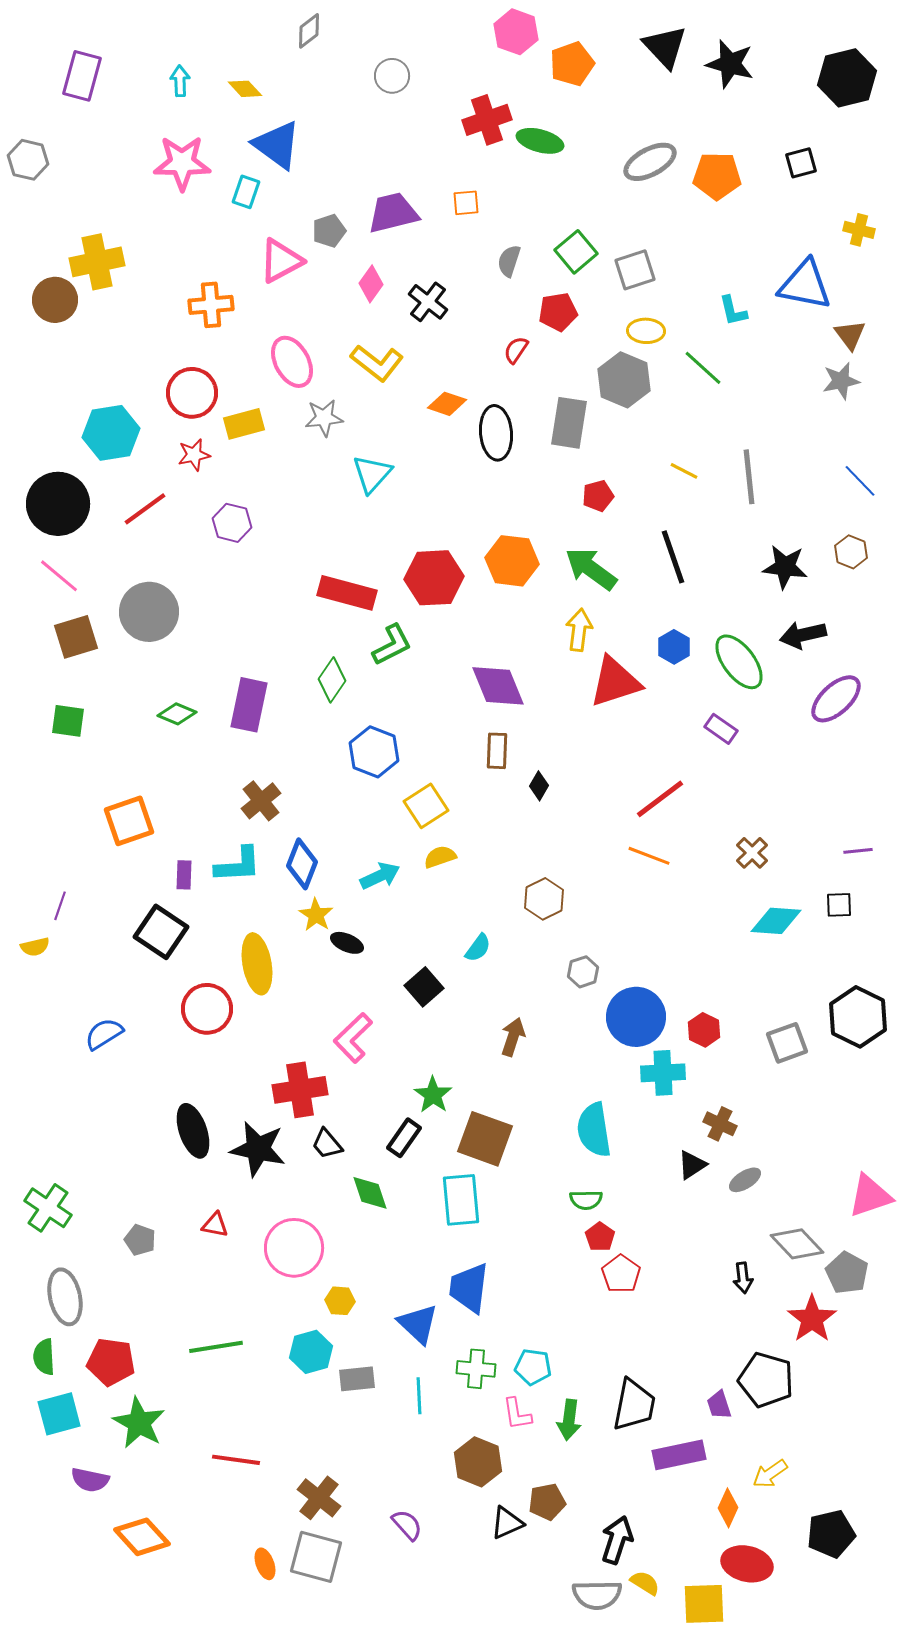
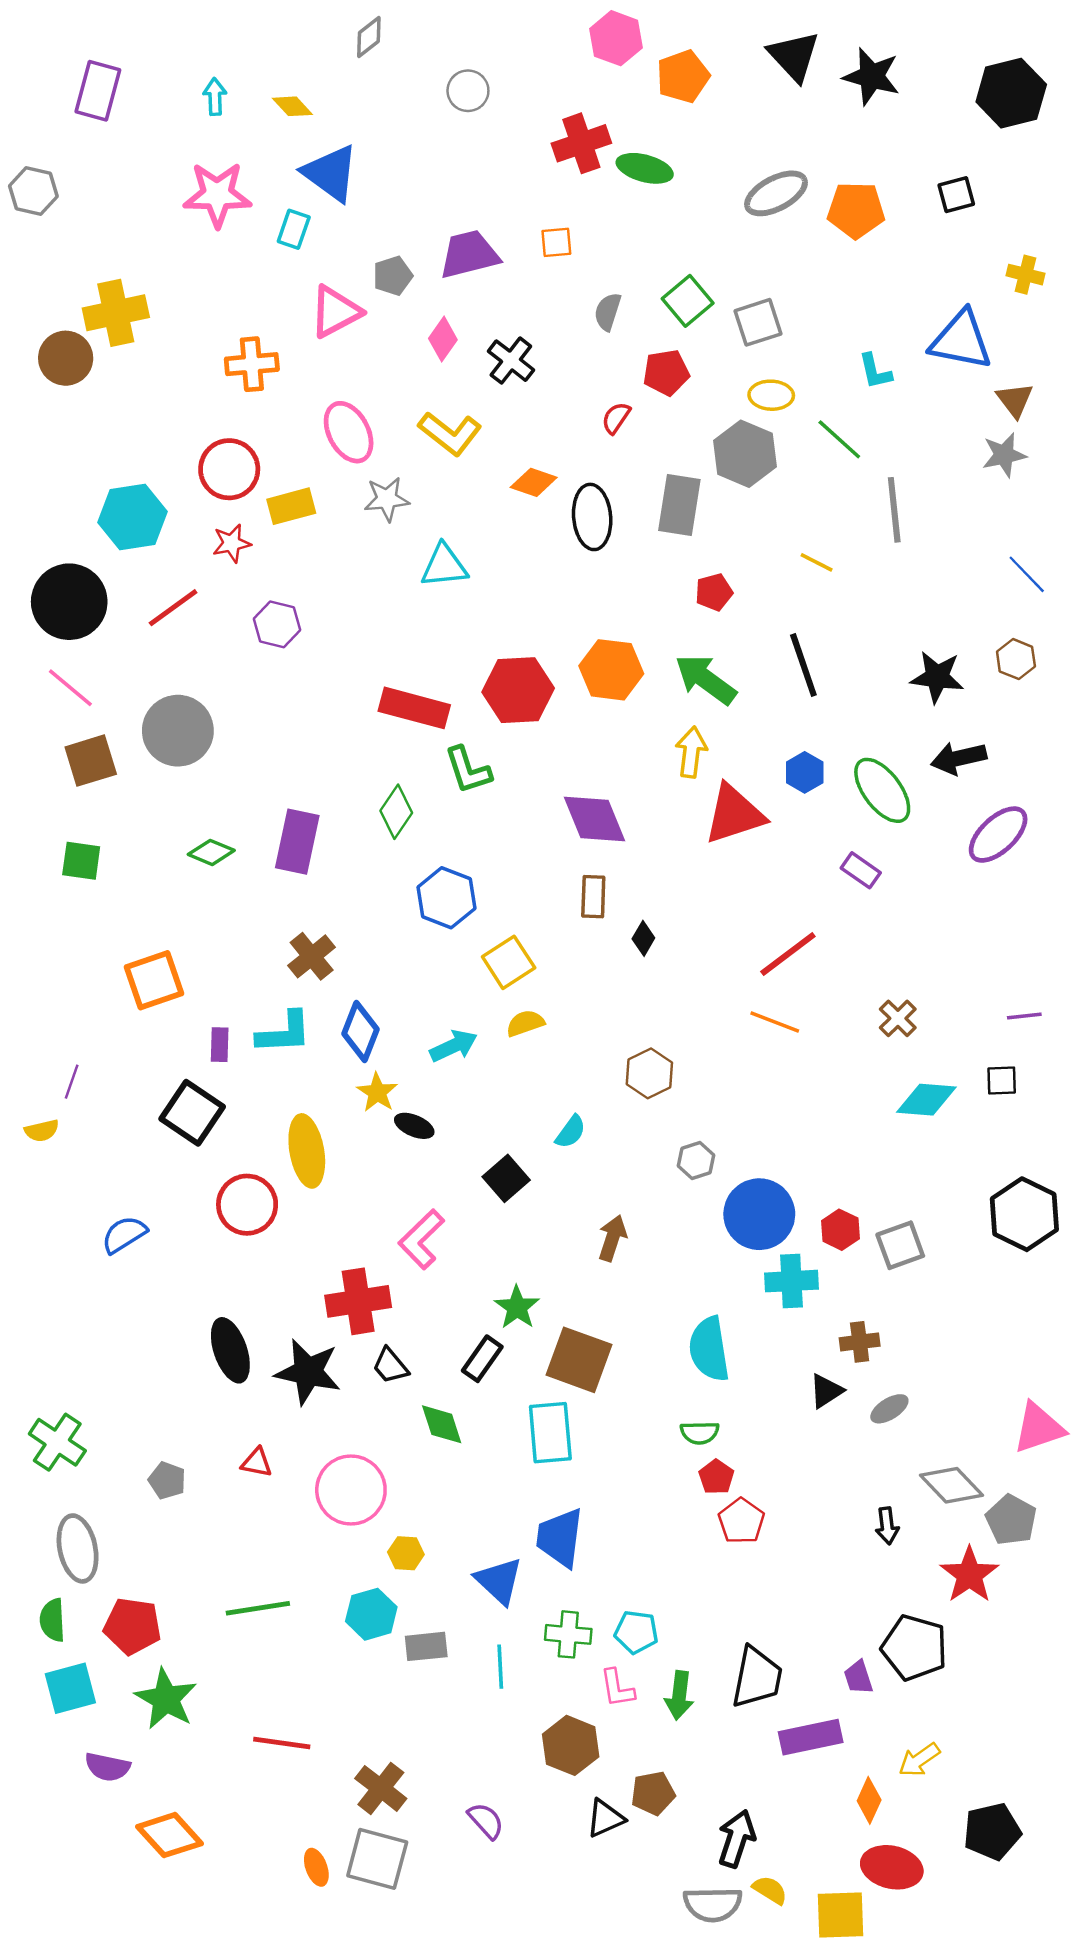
cyan triangle: (372, 474) -> (444, 566), turned 42
gray line: (749, 477) -> (894, 510), moved
green L-shape: (392, 645) -> (468, 770), turned 99
gray square: (787, 1043) -> (900, 1245), moved
brown cross: (720, 1124) -> (860, 1342), turned -32

